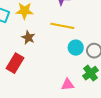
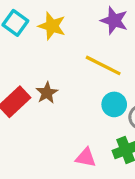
brown star: (28, 38) -> (47, 93), moved

